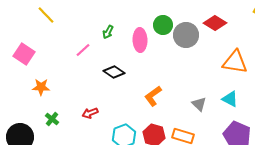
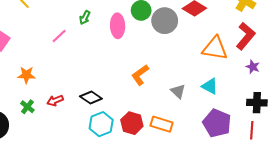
black diamond: (114, 72) -> (91, 97), moved
orange star: (41, 87) -> (26, 75), moved
orange L-shape: (153, 96) -> (140, 75), moved
red arrow: (90, 113) -> (55, 101), moved

